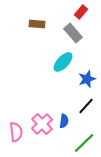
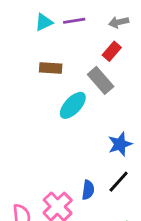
cyan ellipse: (63, 62) -> (73, 105), moved
blue semicircle: (64, 121) -> (88, 190), moved

